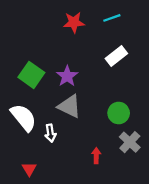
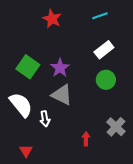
red star: (74, 22) -> (52, 19), moved, turned 30
green circle: (119, 113) -> (106, 80), moved

